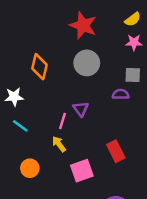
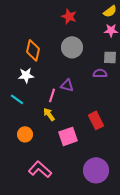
red star: (83, 25) -> (69, 16), size x0.7
white star: (14, 97) -> (26, 75), moved
purple triangle: (81, 109) -> (67, 85), turned -40

